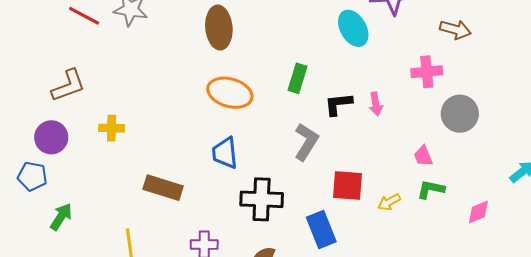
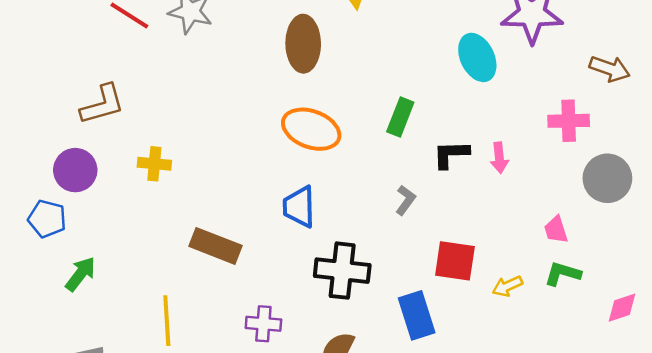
gray L-shape: (306, 142) -> (406, 200), size x0.6

